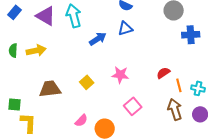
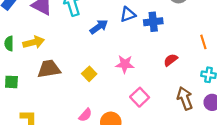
blue cross: (191, 35) -> (153, 22), moved
orange line: (179, 85) -> (203, 42), moved
brown trapezoid: (50, 89) -> (49, 69), moved
green square: (15, 104) -> (11, 82), moved

